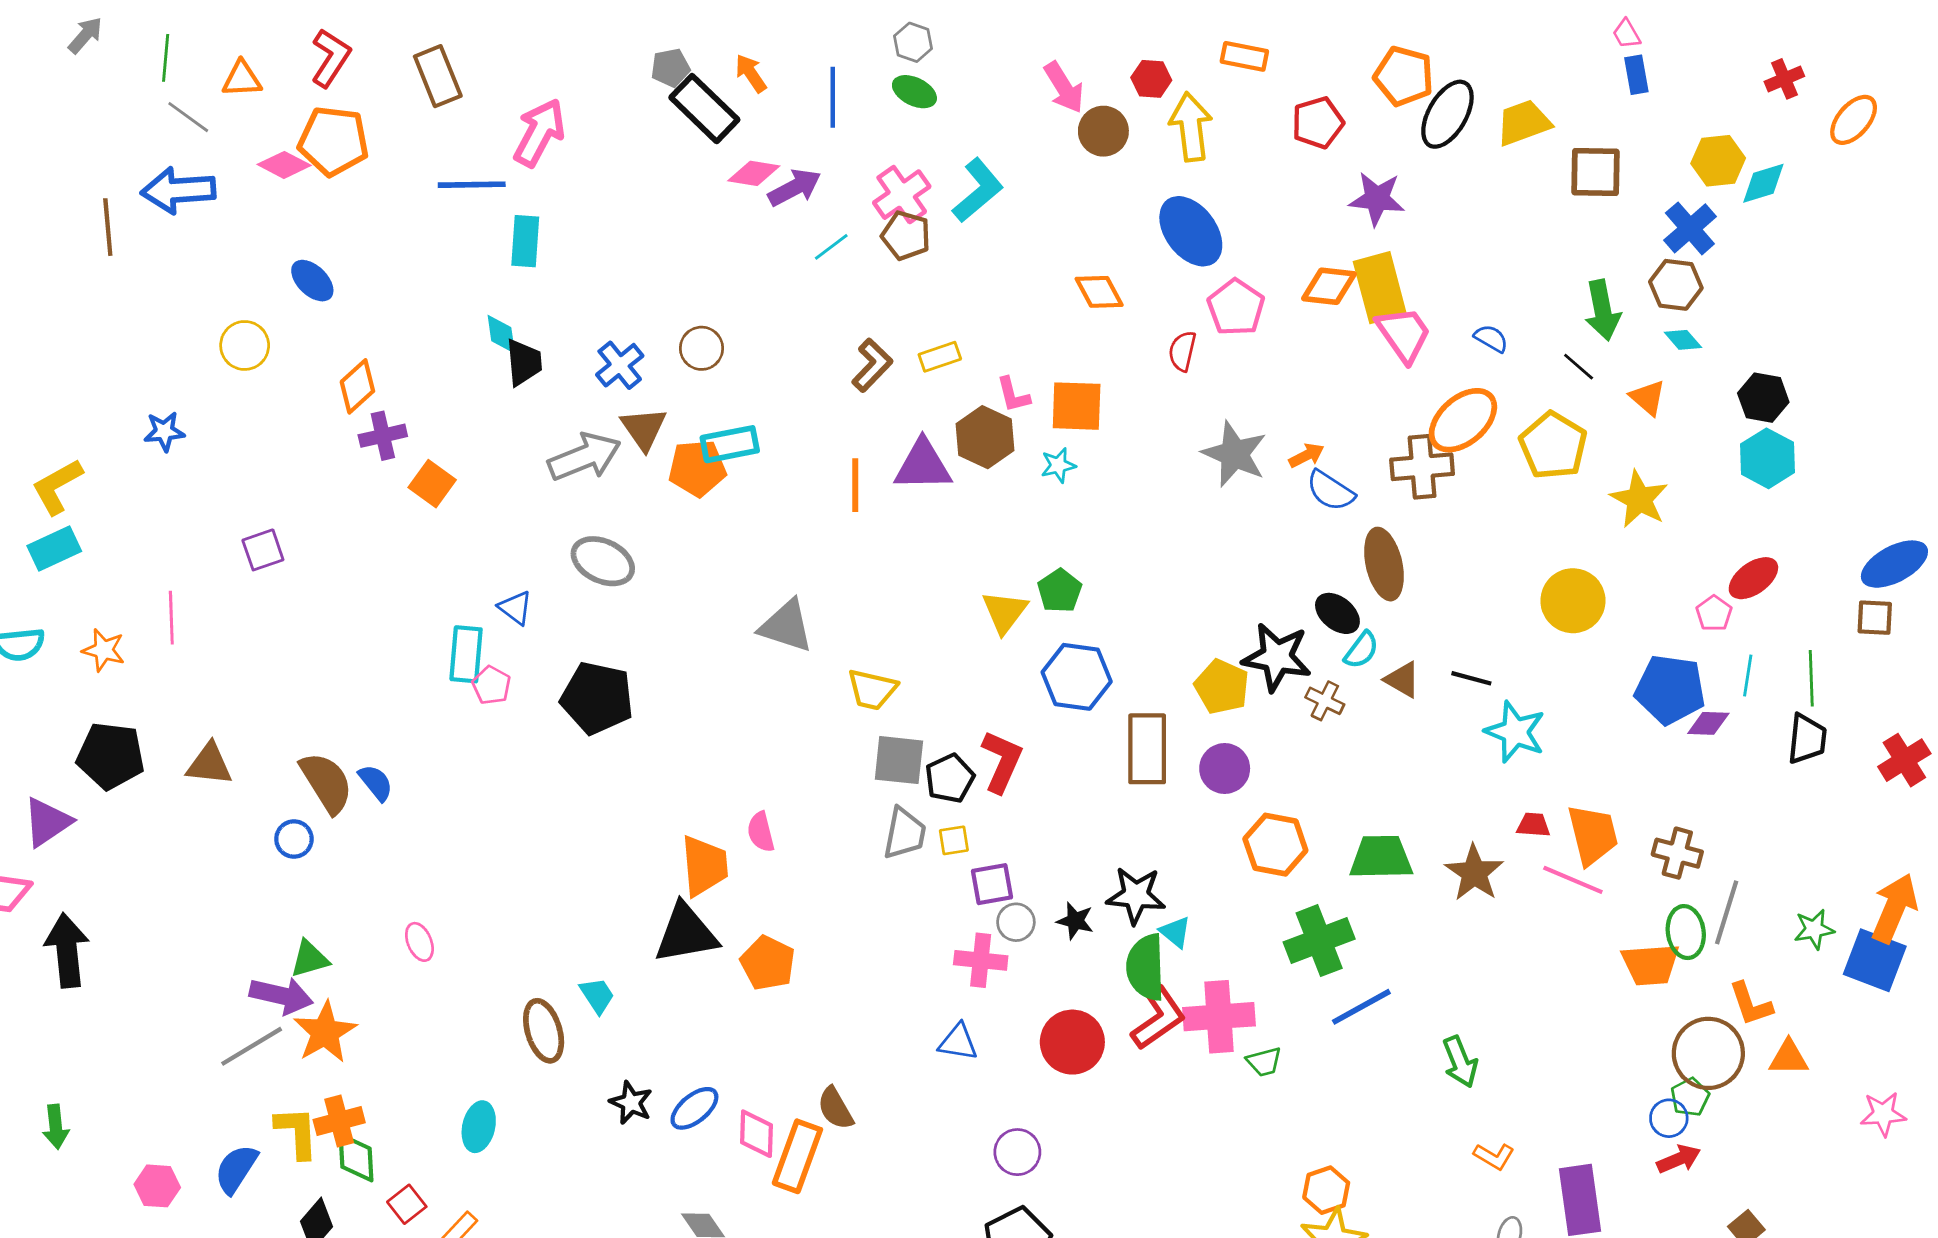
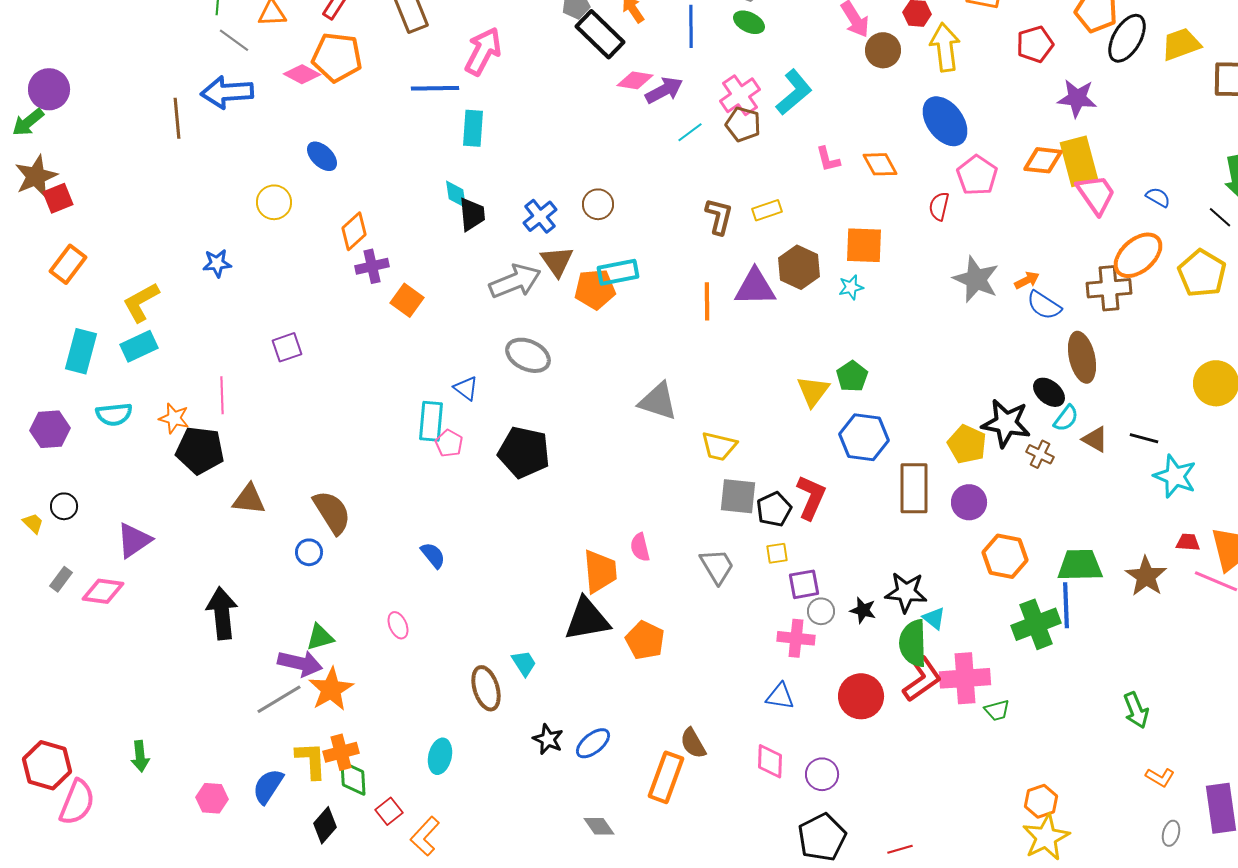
brown L-shape: (872, 365) -> (719, 216), turned -30
pink L-shape: (1013, 395) -> (828, 159), moved
black pentagon: (111, 756) -> (200, 450), moved
blue semicircle: (376, 783) -> (433, 555), moved
gray trapezoid: (905, 833) -> (717, 566), moved, turned -42
black arrow: (67, 950) -> (222, 613), moved
blue line: (1361, 1007) -> (1066, 605), moved, turned -63
pink diamond: (756, 1134) -> (770, 761), moved

